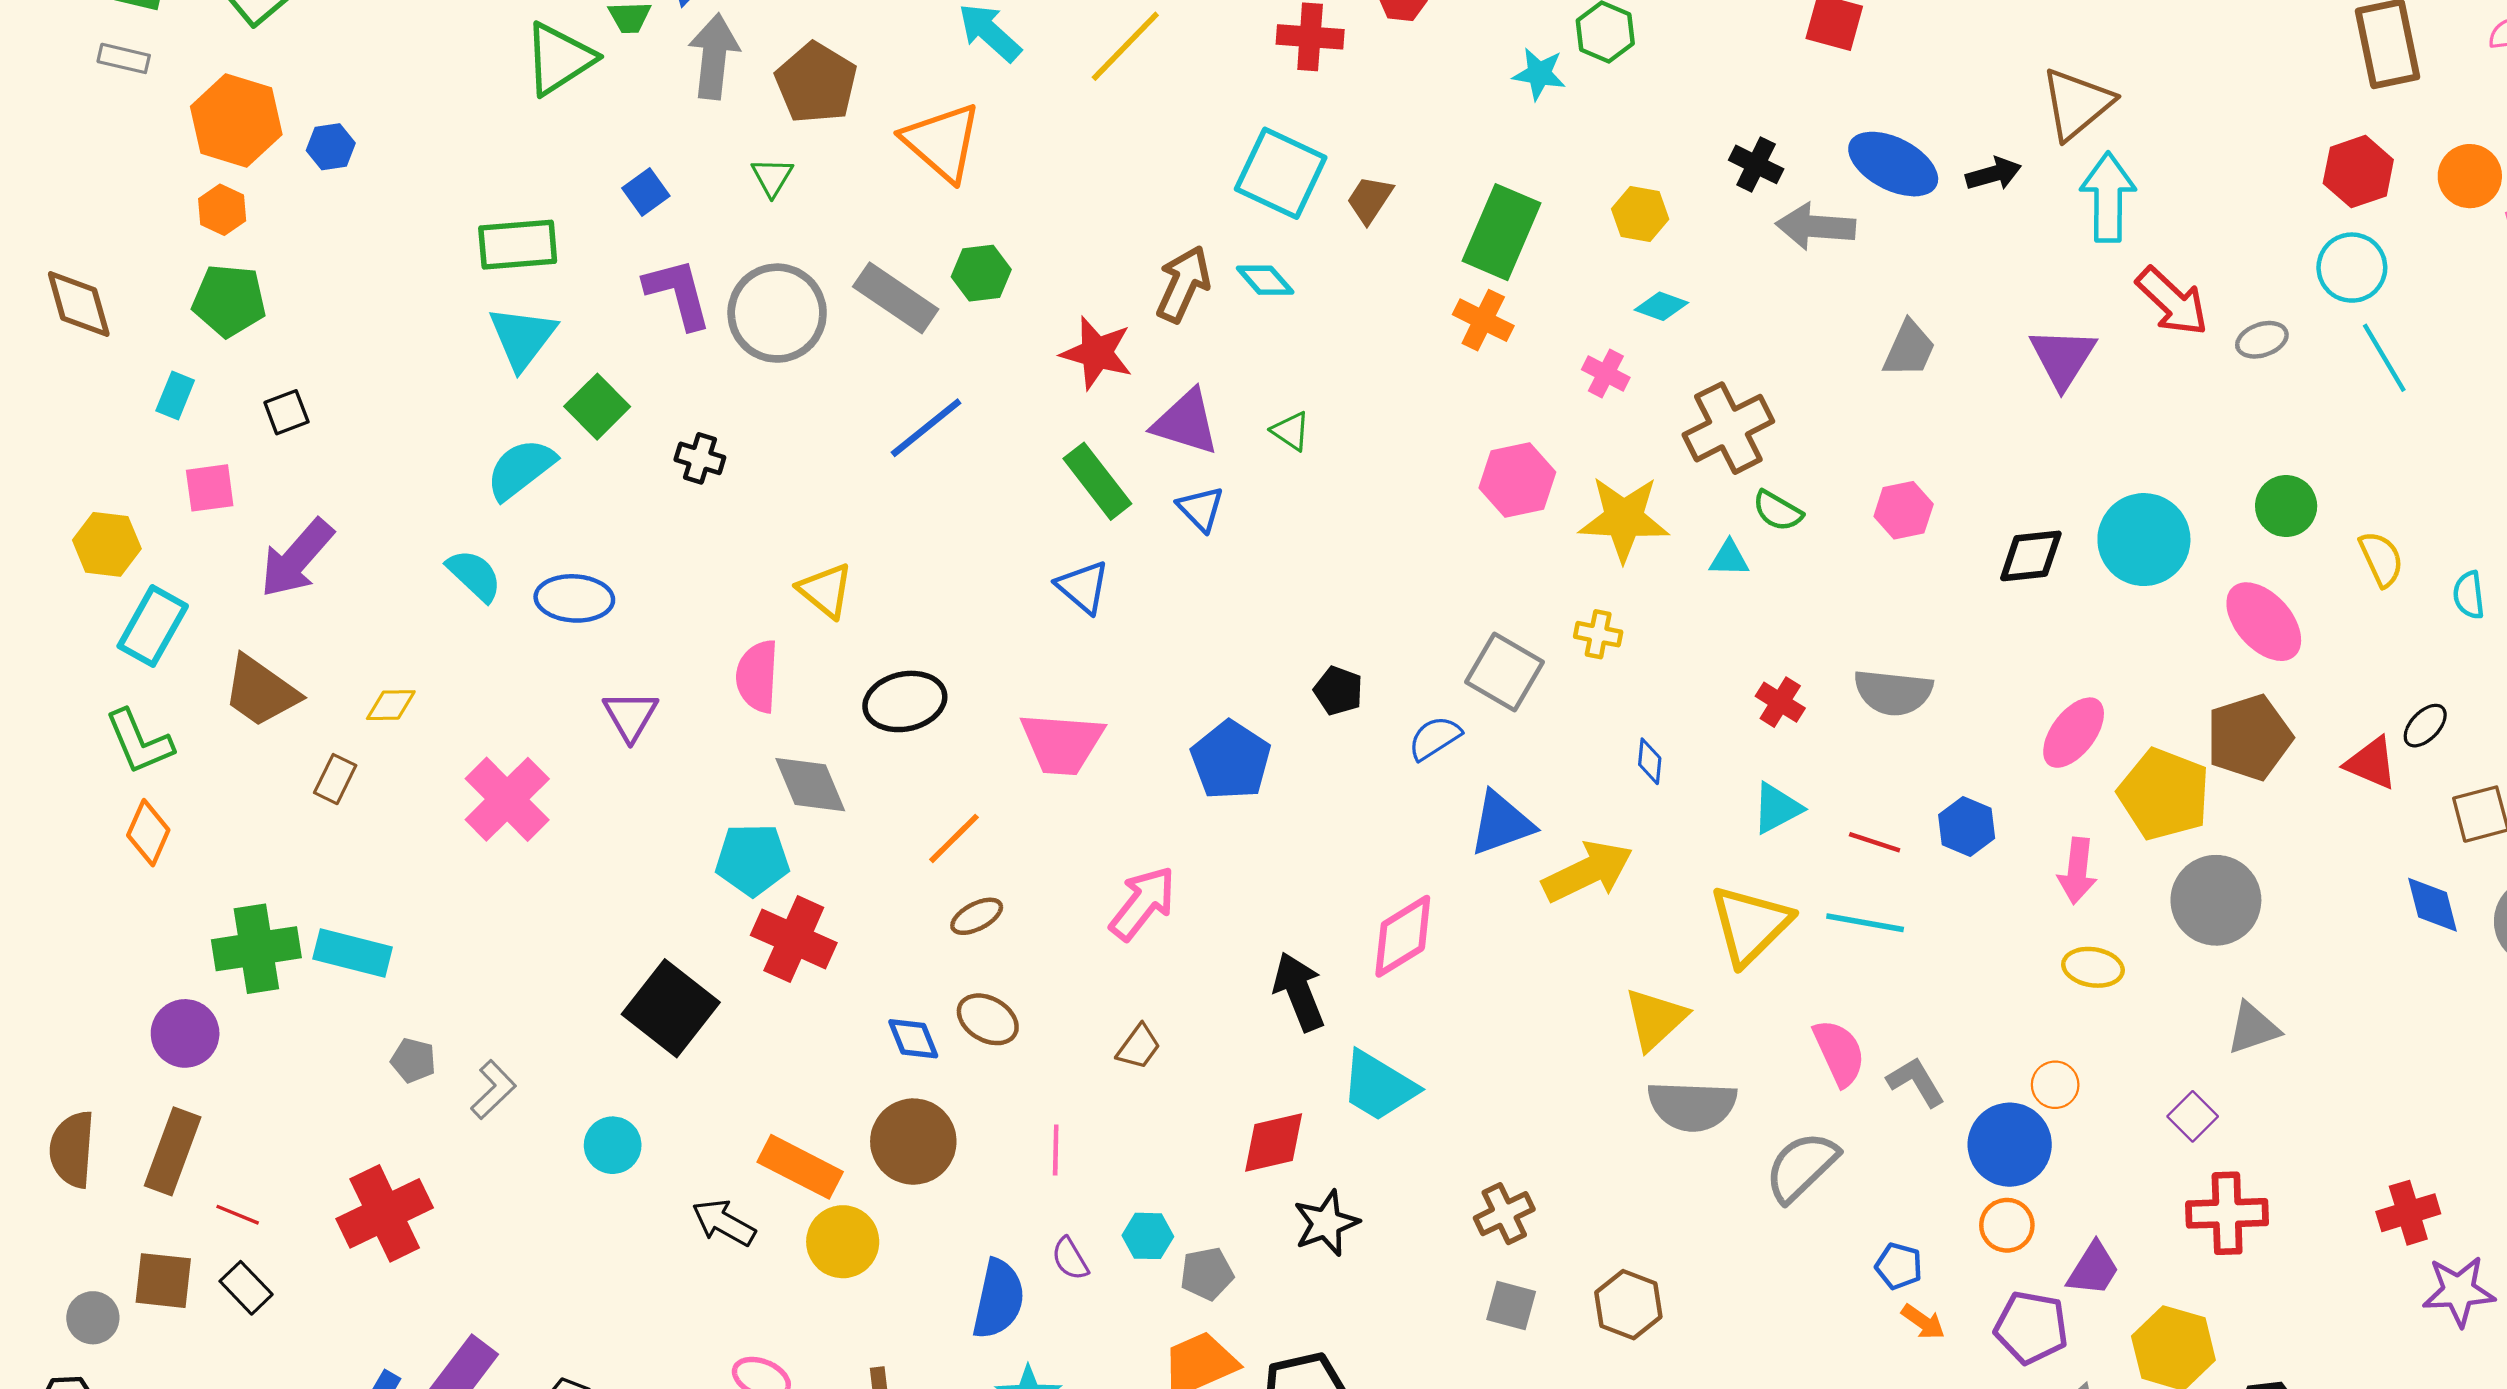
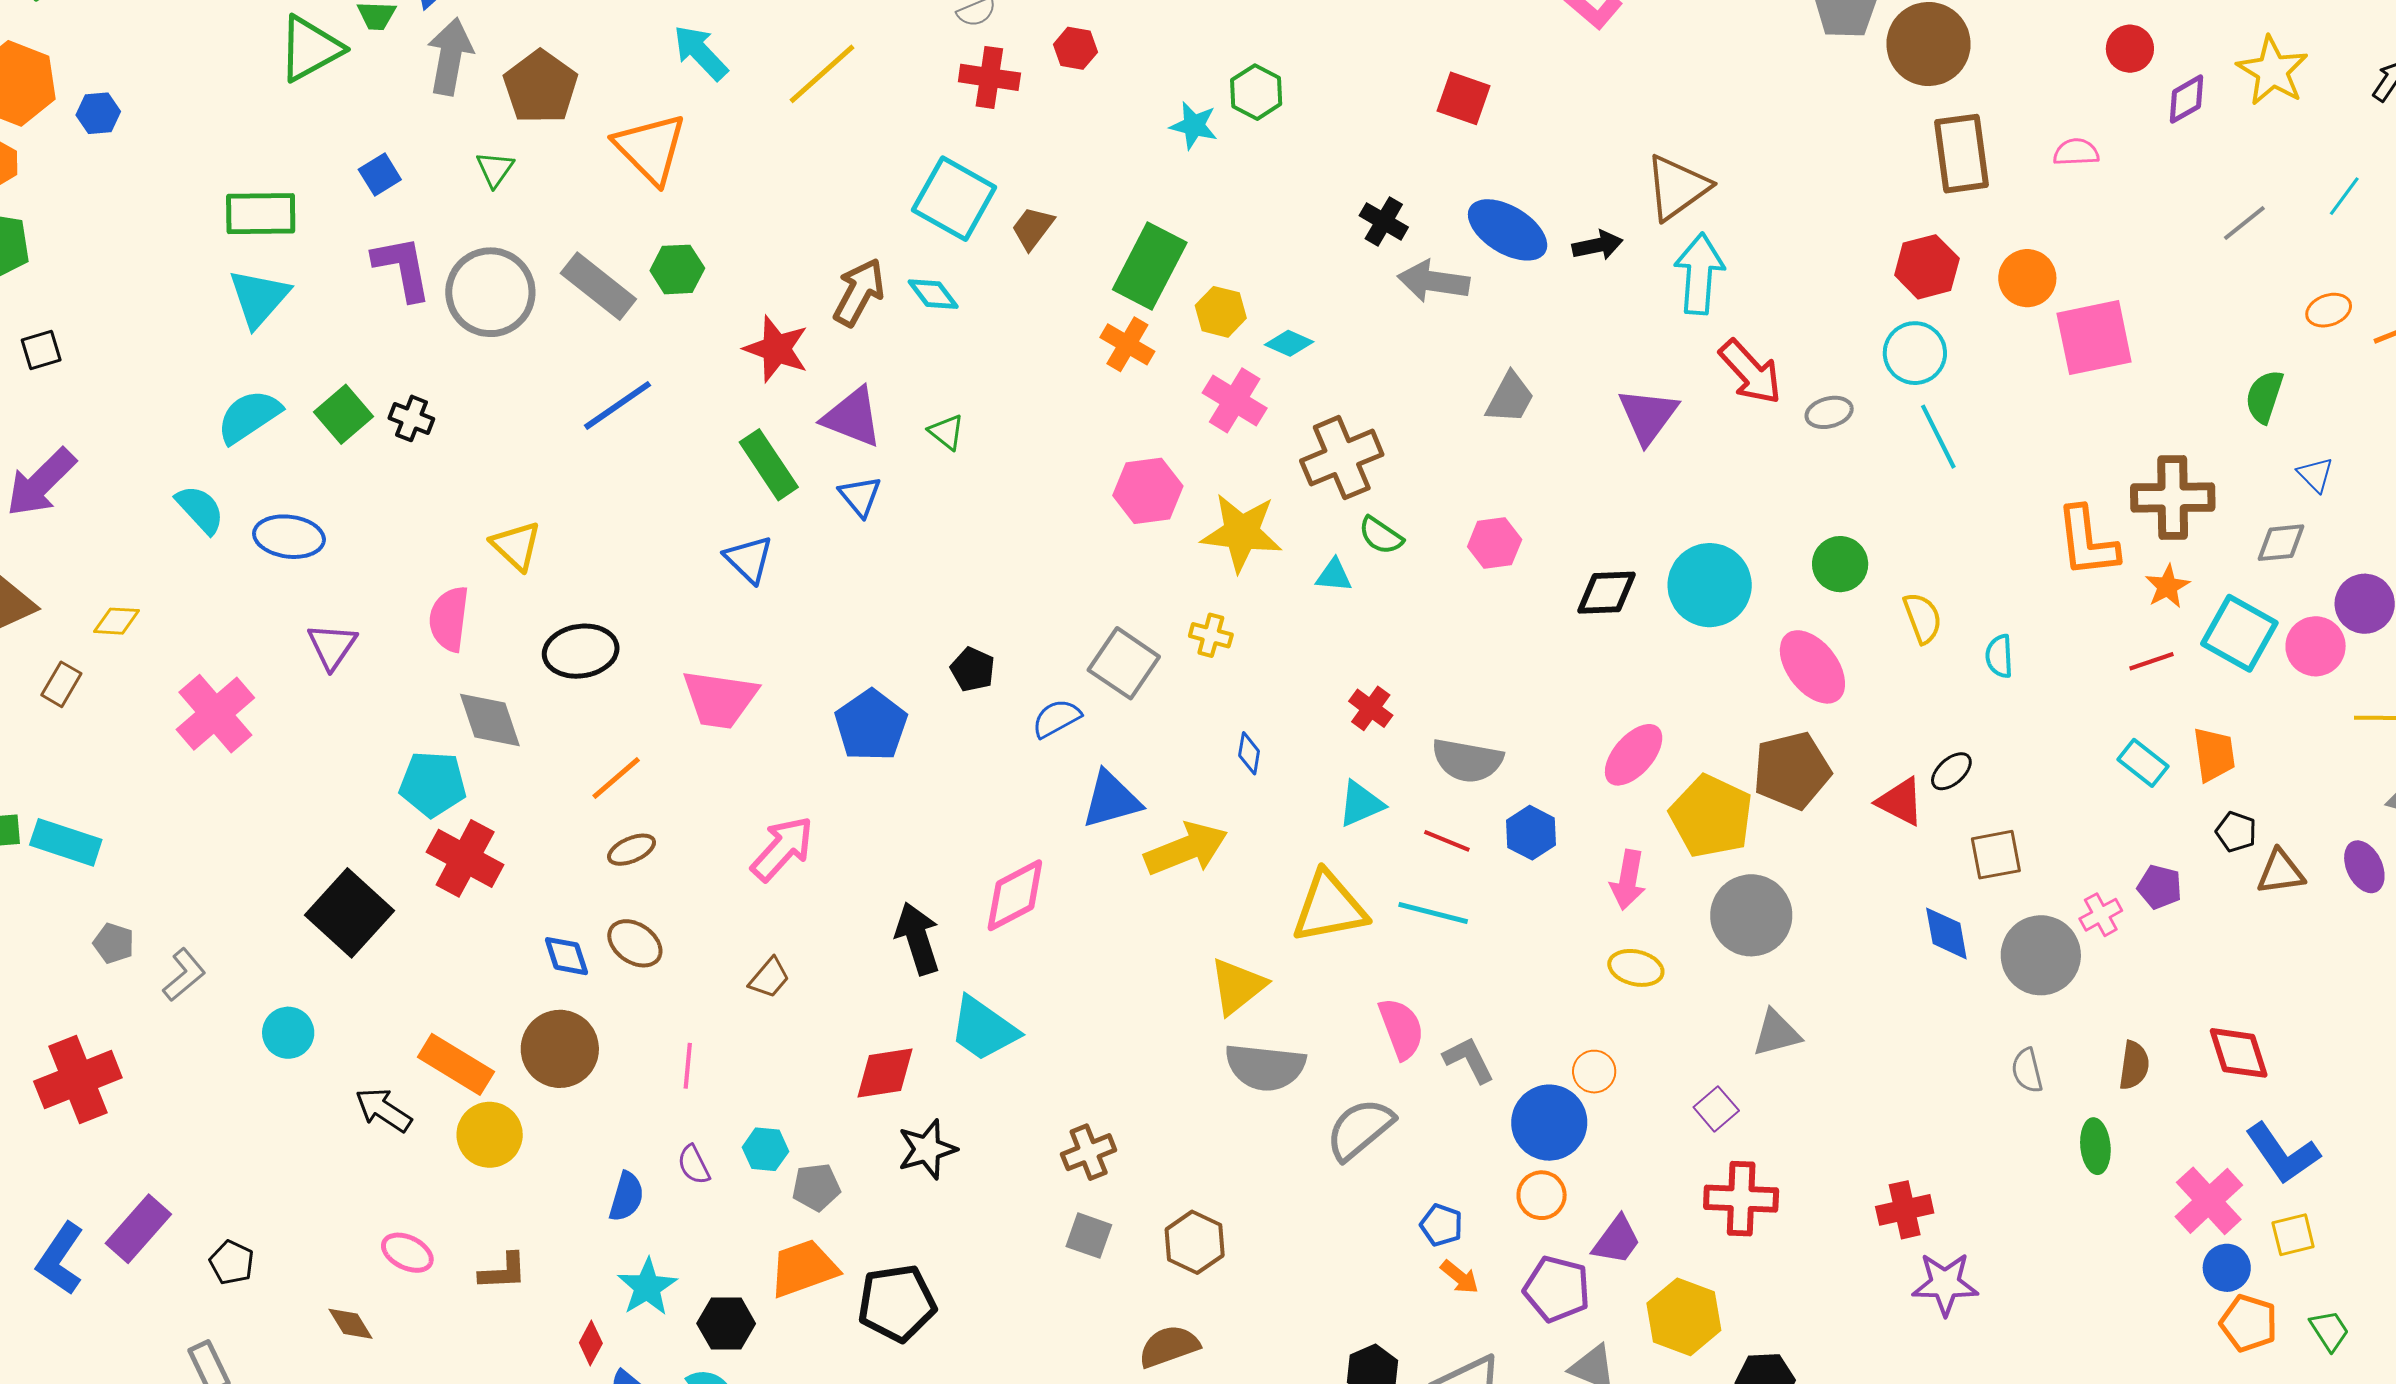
yellow hexagon: (1640, 214) -> (1221, 312), moved
pink cross: (1606, 374) -> (1235, 400), size x1.5
green square: (597, 407) -> (344, 414), moved
gray semicircle: (1893, 692) -> (1467, 760), moved
yellow triangle: (1750, 925) -> (1329, 907), turned 30
blue semicircle: (998, 1299) -> (626, 1197), size x0.7

